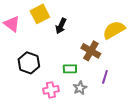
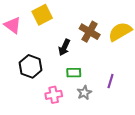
black arrow: (61, 26) -> (64, 47), moved
brown cross: (91, 51) -> (90, 32), moved

